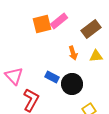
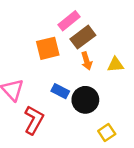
orange square: (42, 24) -> (48, 48), moved
brown rectangle: (91, 29) -> (83, 37), moved

